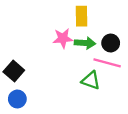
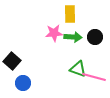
pink line: (107, 63) -> (94, 77), moved
blue circle: (17, 99) -> (23, 83), moved

